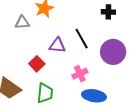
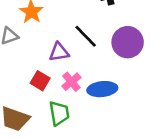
pink cross: (80, 74) -> (71, 82), moved
blue ellipse: (94, 96) -> (102, 89), moved

